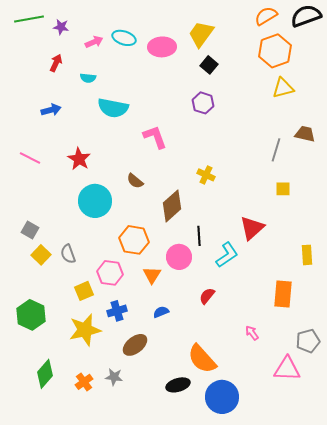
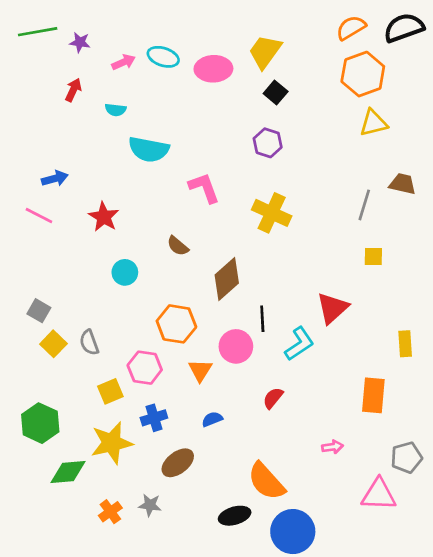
blue arrow: (51, 110) -> (55, 179), moved
yellow cross: (206, 175) -> (272, 213), moved, size x1.6
cyan circle: (95, 201) -> (125, 272), size x0.6
pink arrow: (252, 333) -> (332, 447), turned 119
green diamond: (45, 374) -> (68, 472), moved, turned 44

